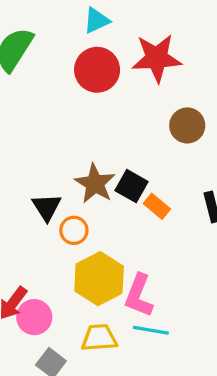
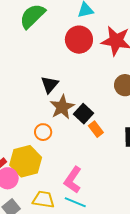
black triangle: (47, 207) -> (50, 84), moved
yellow hexagon: (99, 279) -> (26, 161), moved

